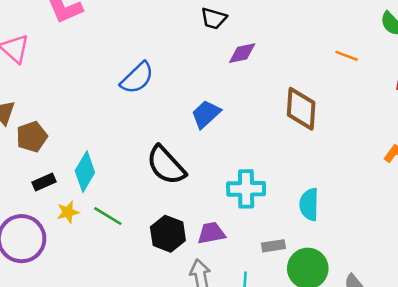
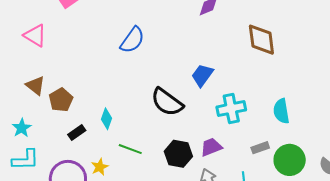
blue trapezoid: (206, 114) -> (202, 75), moved
cyan diamond: (85, 172) -> (106, 119), size x0.7
yellow star: (68, 212) -> (100, 167), moved

